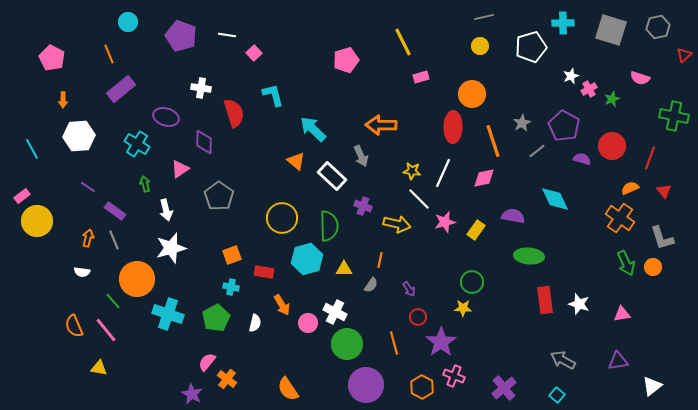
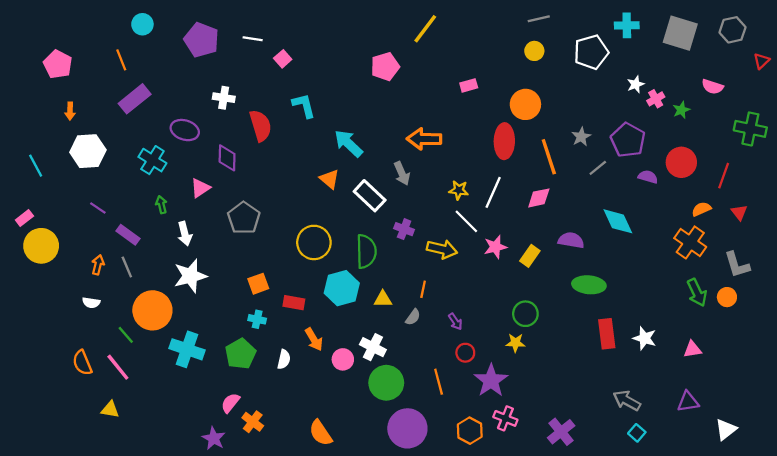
yellow line: (403, 42) -> (425, 29), moved, turned 64
cyan square: (557, 395) -> (637, 433), moved

